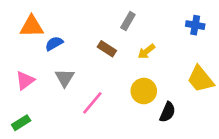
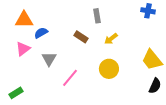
gray rectangle: (128, 21) -> (97, 16), turned -40
blue cross: (195, 25) -> (148, 11), moved
pink triangle: (25, 80) -> (23, 49), moved
black semicircle: (168, 112) -> (155, 86), moved

